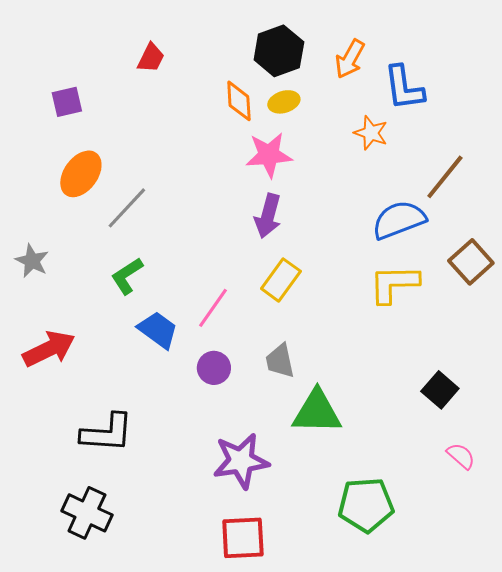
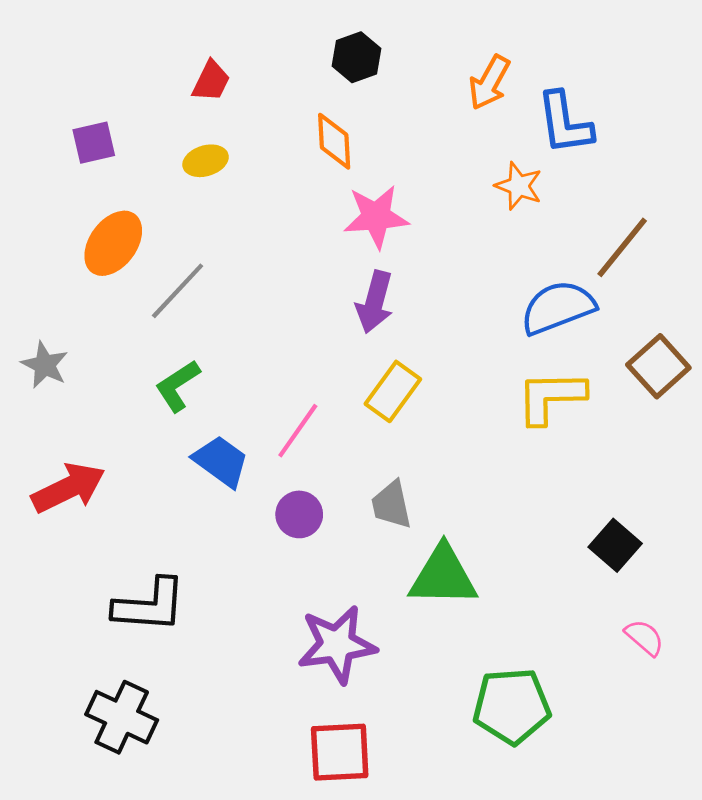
black hexagon: (279, 51) -> (356, 57), moved, size x0.7
yellow ellipse: (284, 102) -> (206, 161), moved

